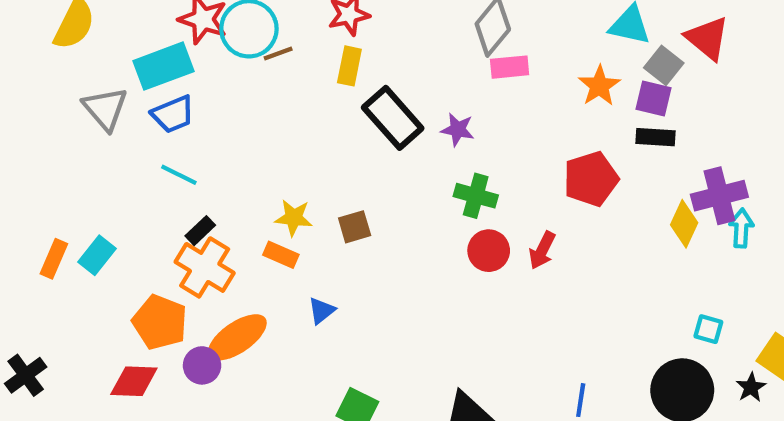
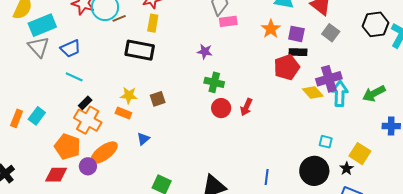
gray square: (664, 65) -> (331, 33), moved
cyan rectangle: (163, 66) -> (42, 25), moved
black rectangle: (393, 118) -> (140, 50), moved, turned -36
red pentagon: (591, 179) -> (287, 67), moved
yellow diamond: (684, 224) -> (313, 92), turned -65
cyan arrow: (741, 228) -> (340, 94), size x1.4

